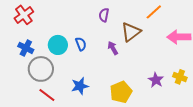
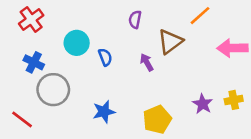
cyan circle: (58, 45) -> (77, 43), moved
yellow cross: (180, 77) -> (234, 100), turned -32
red line: (47, 95) -> (22, 119), moved

